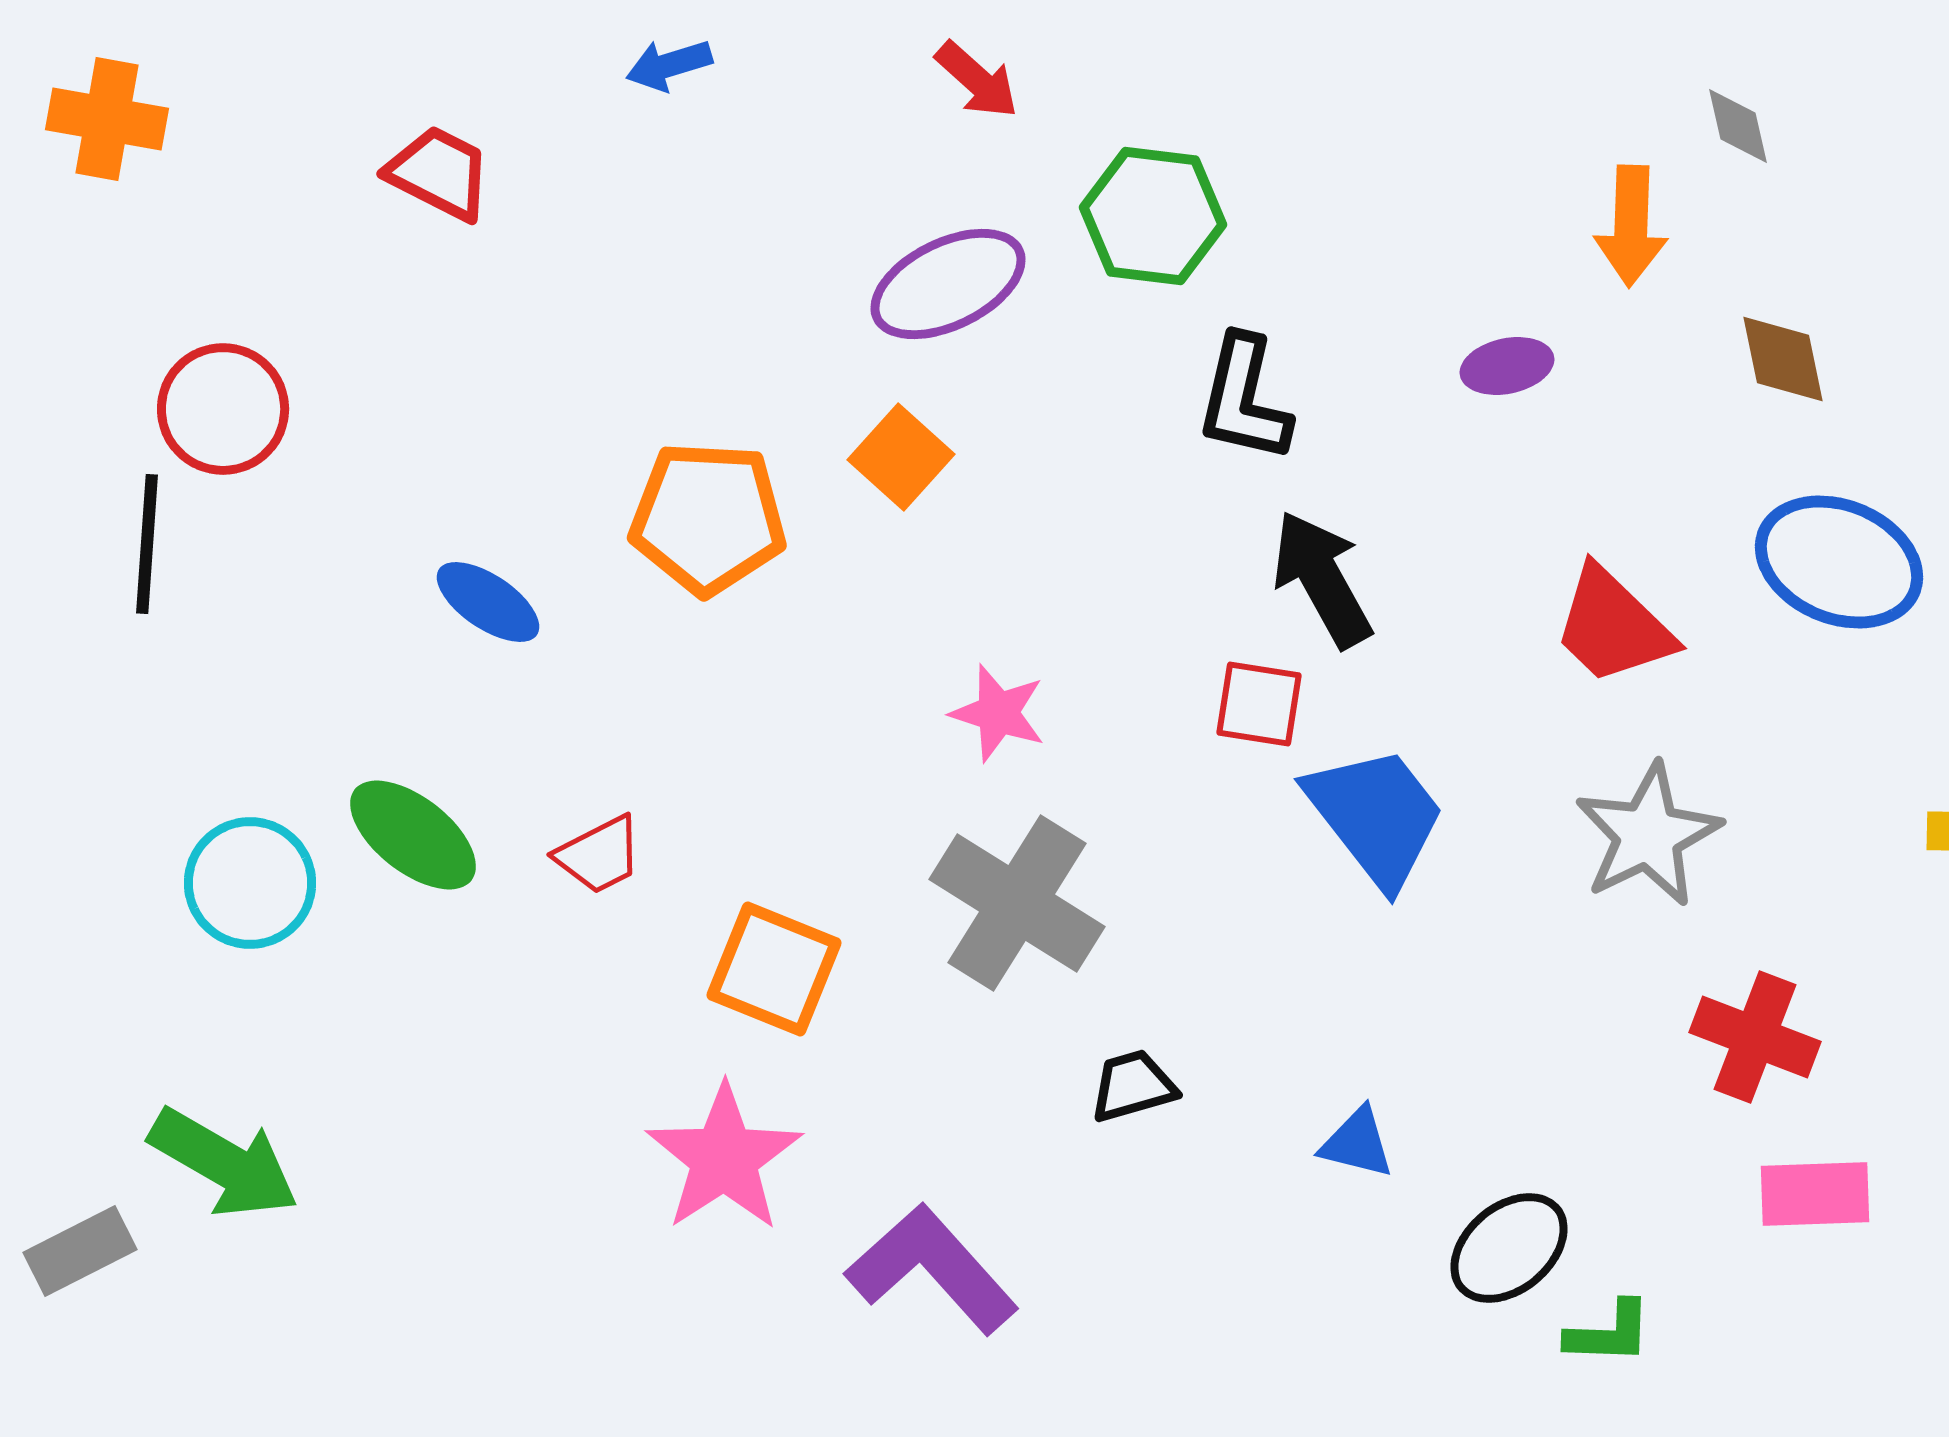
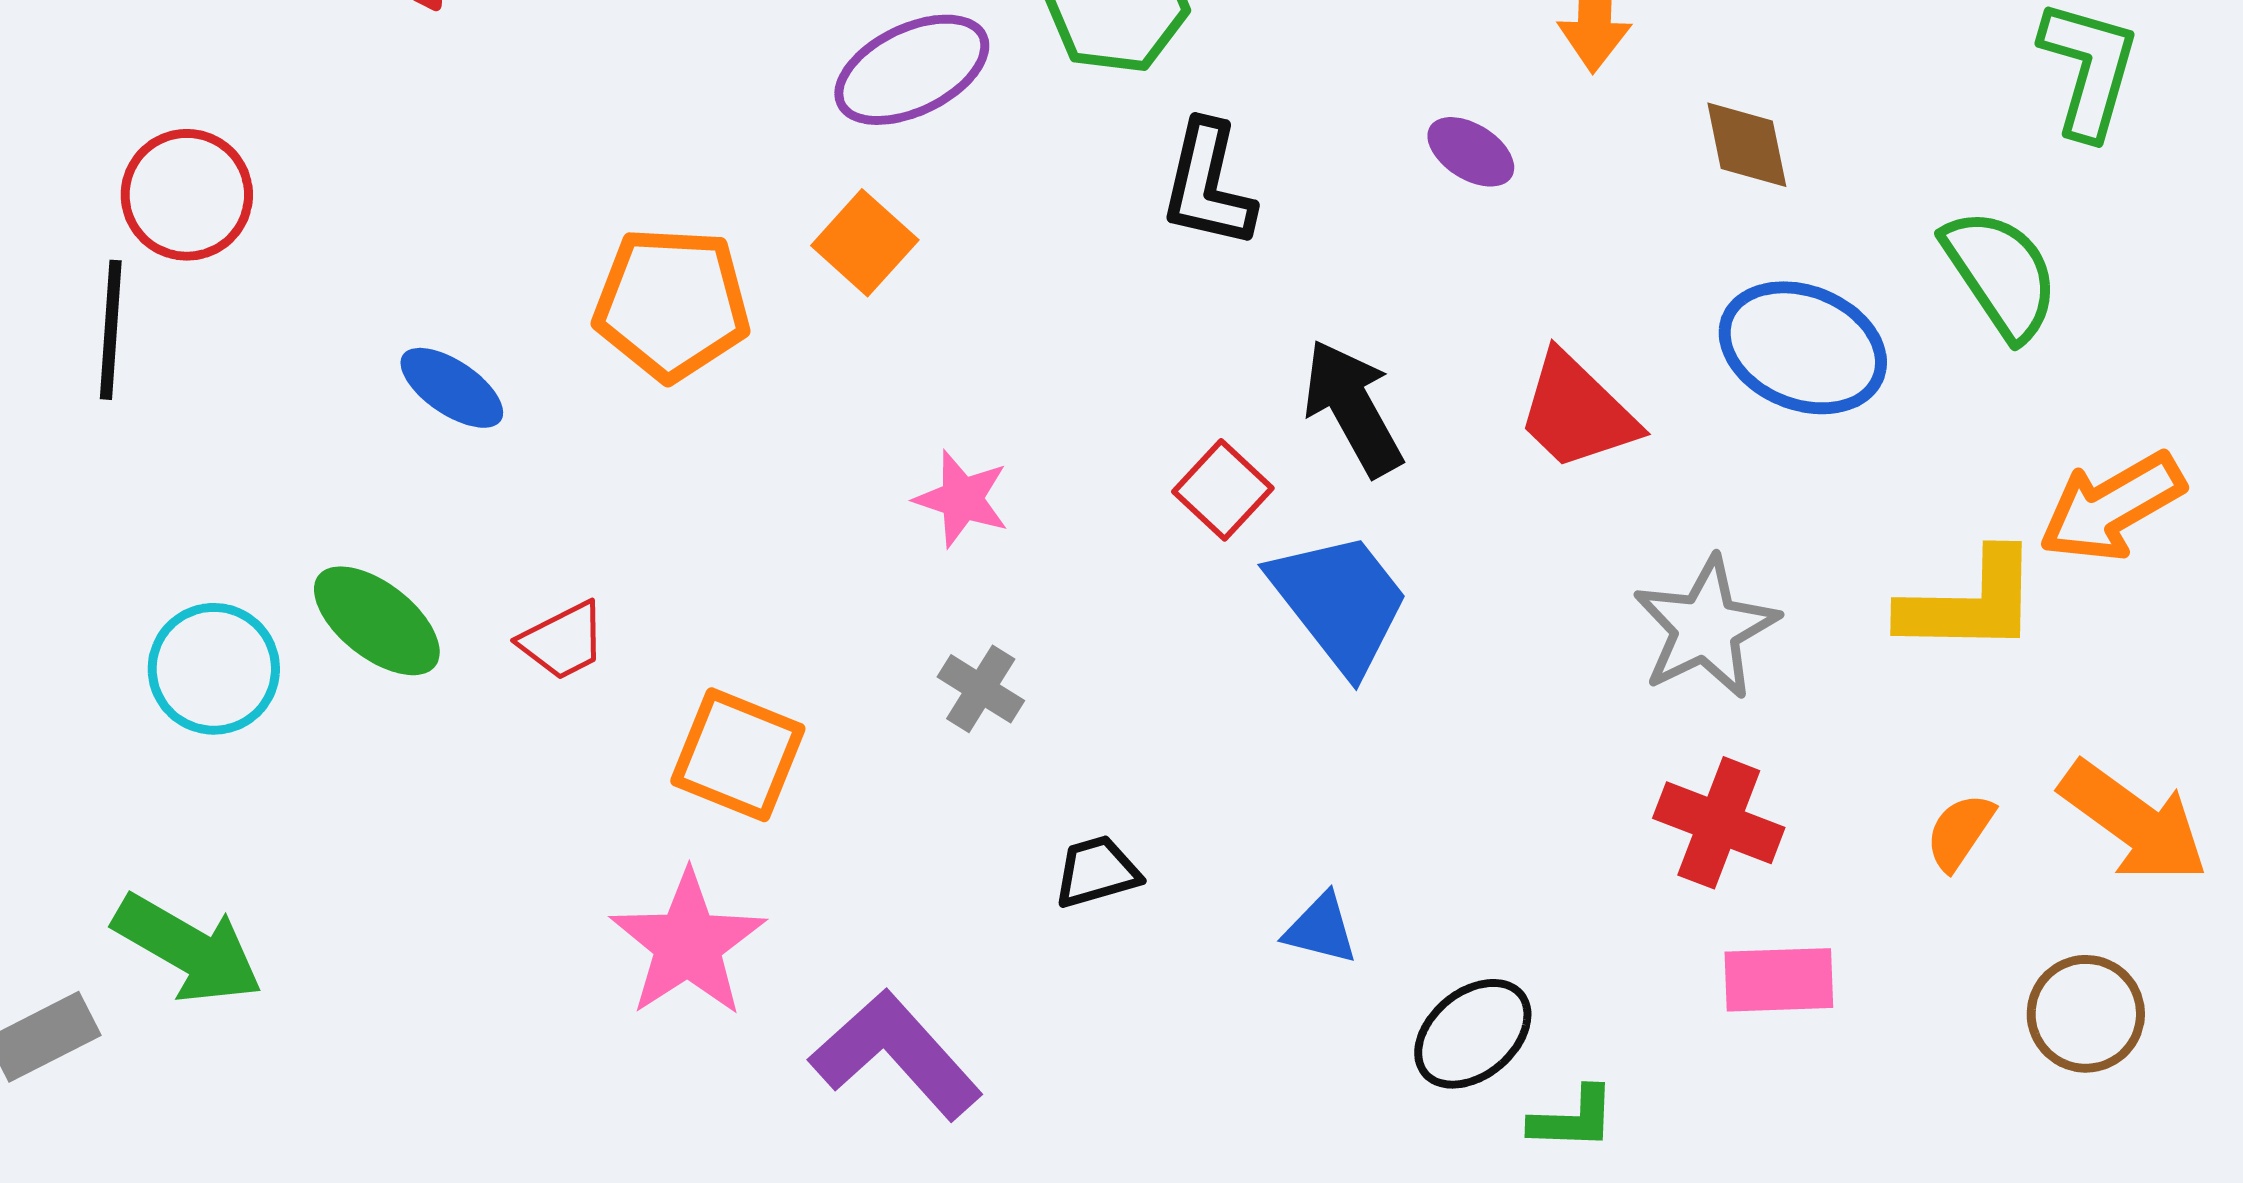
purple ellipse: (1507, 366) -> (1471, 152), turned 44
black arrow: (1322, 579) -> (1353, 408), moved
red square: (1259, 704) -> (1223, 490), turned 34
gray star: (1648, 835) -> (1706, 628), moved
gray cross: (1017, 903) -> (981, 689), size x0.5

